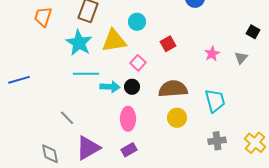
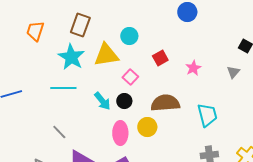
pink star: (212, 54) -> (193, 68), moved
cyan line: (86, 74) -> (63, 88), moved
cyan arrow: (110, 87) -> (102, 101), turned 48
yellow circle: (177, 118) -> (147, 127), moved

